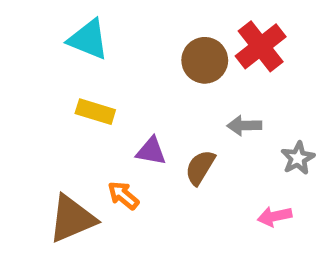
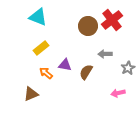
yellow rectangle: (95, 112) -> (41, 48), turned -56
orange arrow: (123, 195) -> (46, 73), moved
brown triangle: (72, 219) -> (31, 94), size x0.7

